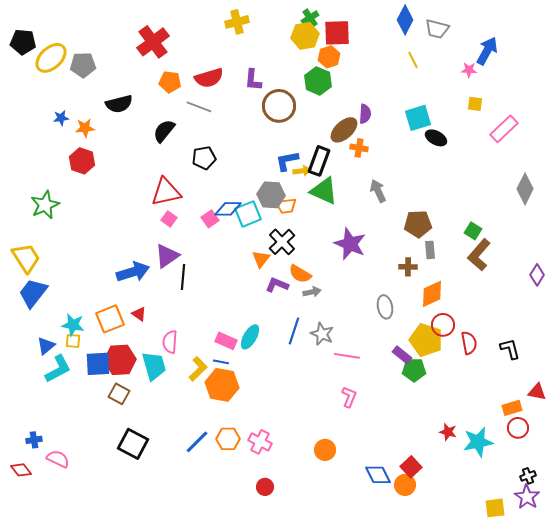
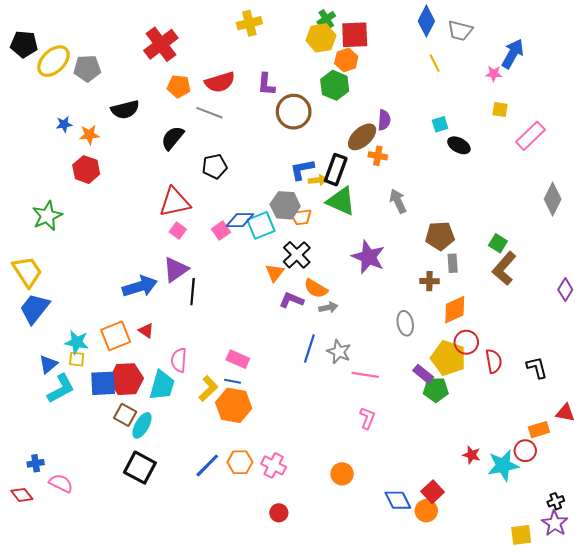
cyan square: (418, 118) -> (440, 124), size x0.6
cyan ellipse: (250, 337) -> (142, 425), moved
cyan trapezoid: (154, 366) -> (162, 385), turned 32
red circle: (518, 428) -> (525, 451), moved

